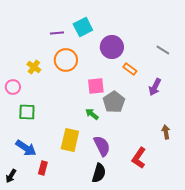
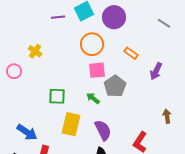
purple circle: (112, 47) -> (114, 17), moved
gray line: (163, 50) -> (164, 23), moved
orange circle: (66, 60) -> (92, 44), moved
green square: (27, 112) -> (57, 96), moved

